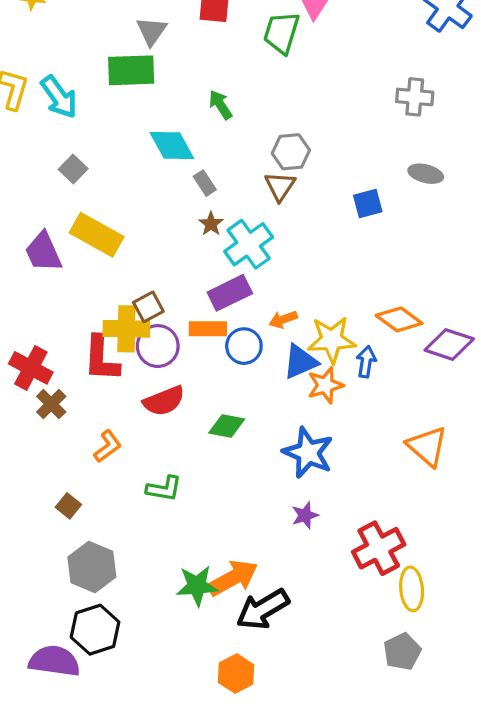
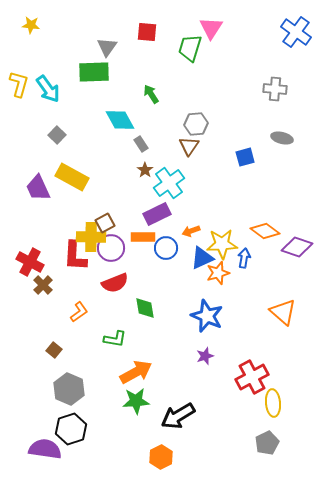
green diamond: (227, 426) -> (145, 308), moved, turned 70
orange arrow: (233, 578) -> (136, 372), moved

